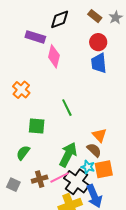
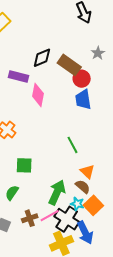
brown rectangle: (95, 16) -> (69, 65), moved, size x1.6
green line: (67, 108) -> (73, 145), moved
orange square: (104, 169) -> (93, 205), turned -30

